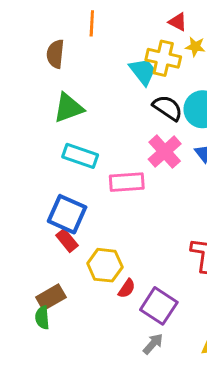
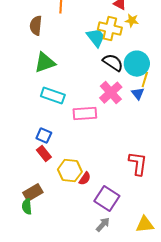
blue square: (67, 214) -> (44, 136), size x0.6
red semicircle: (127, 288) -> (85, 179), moved

